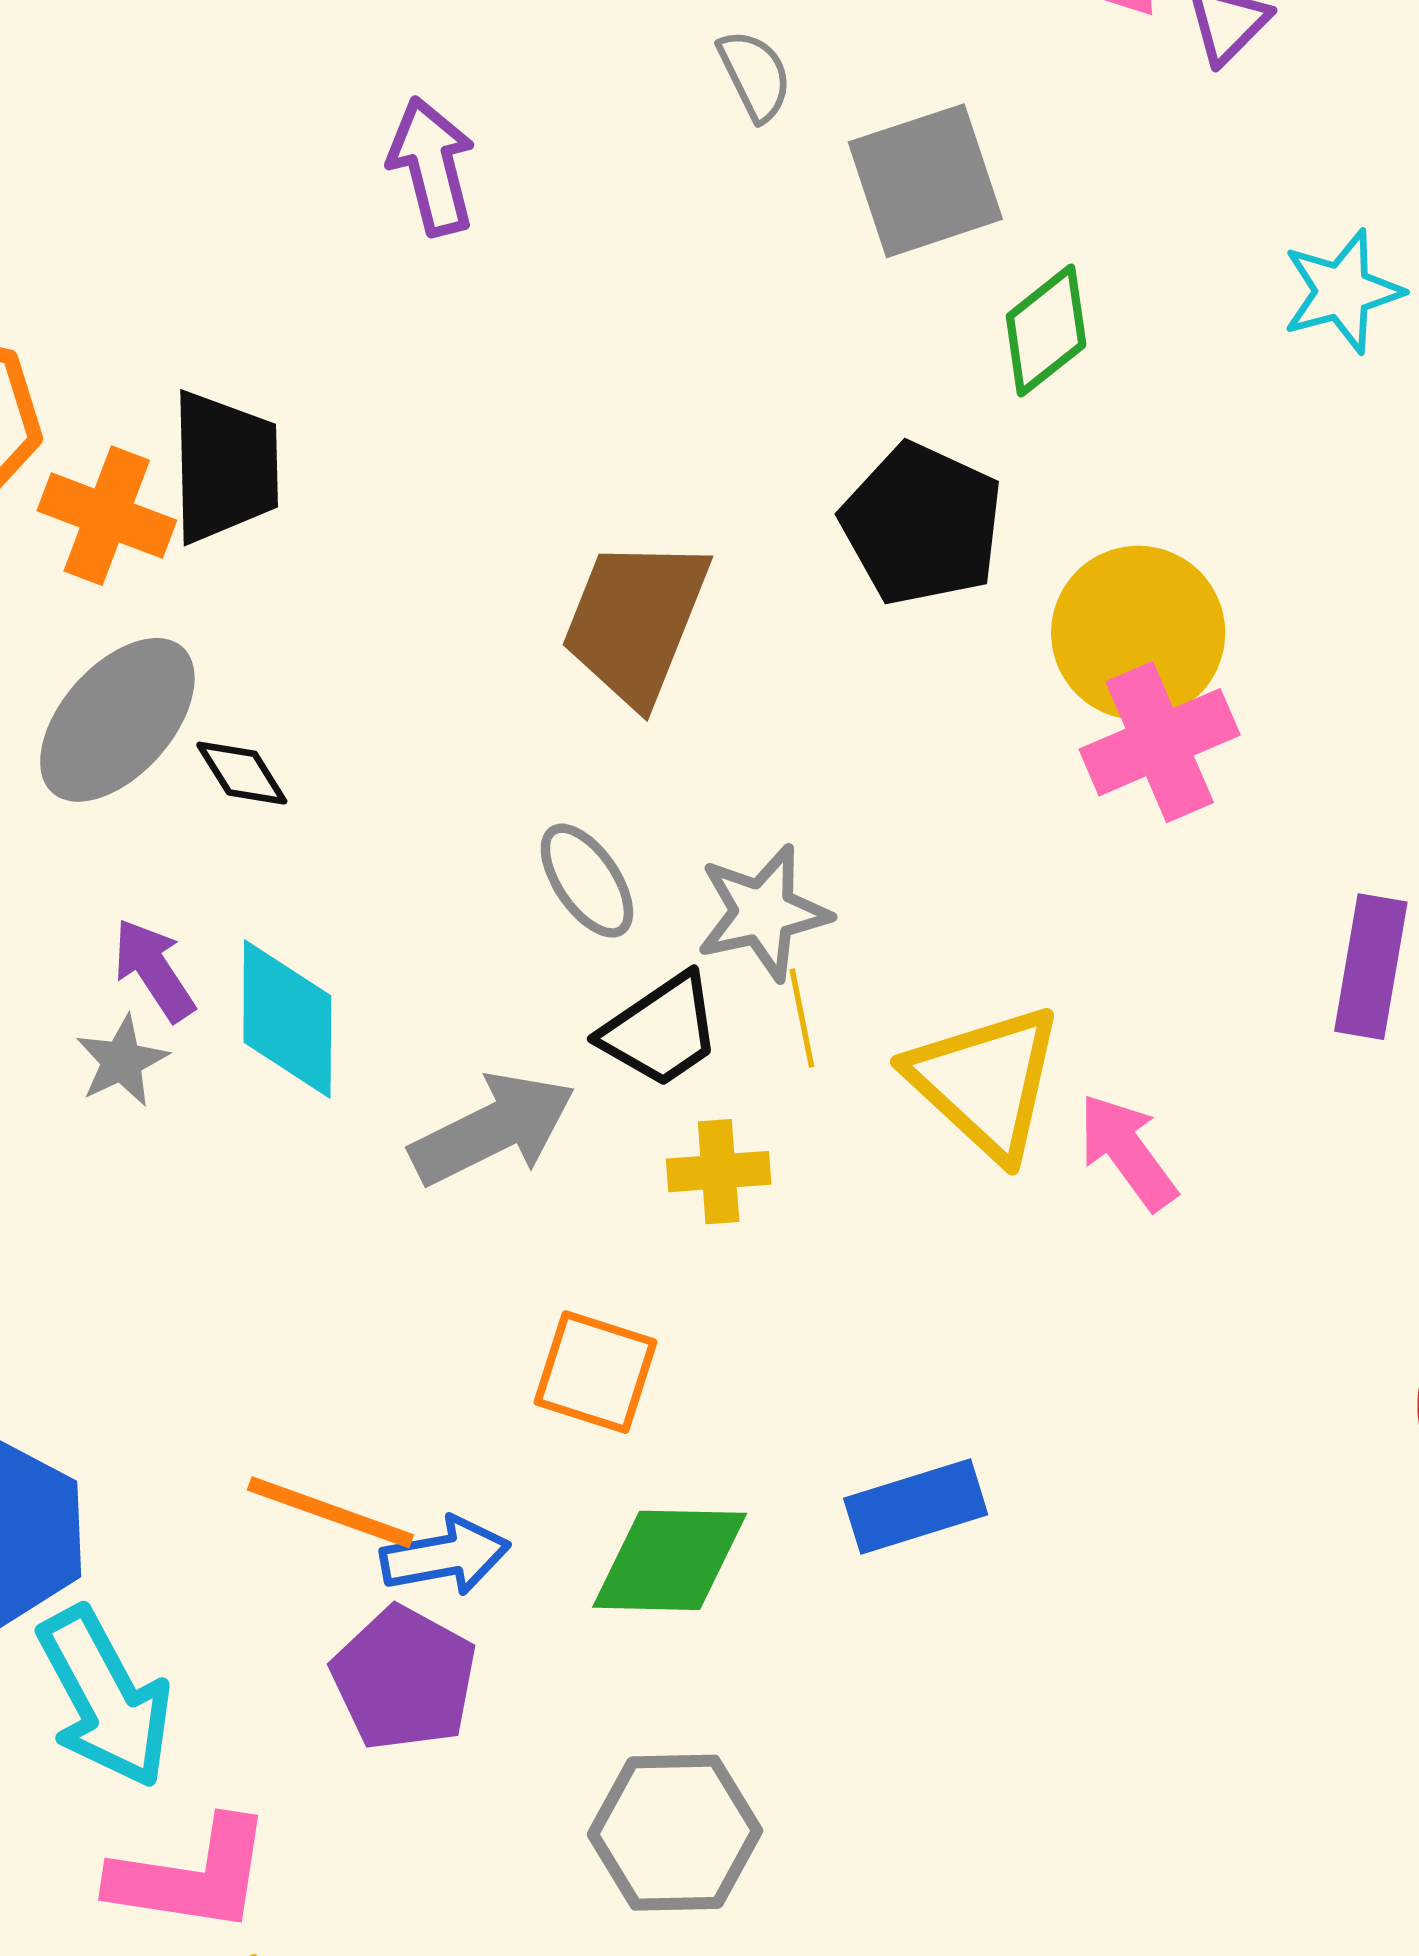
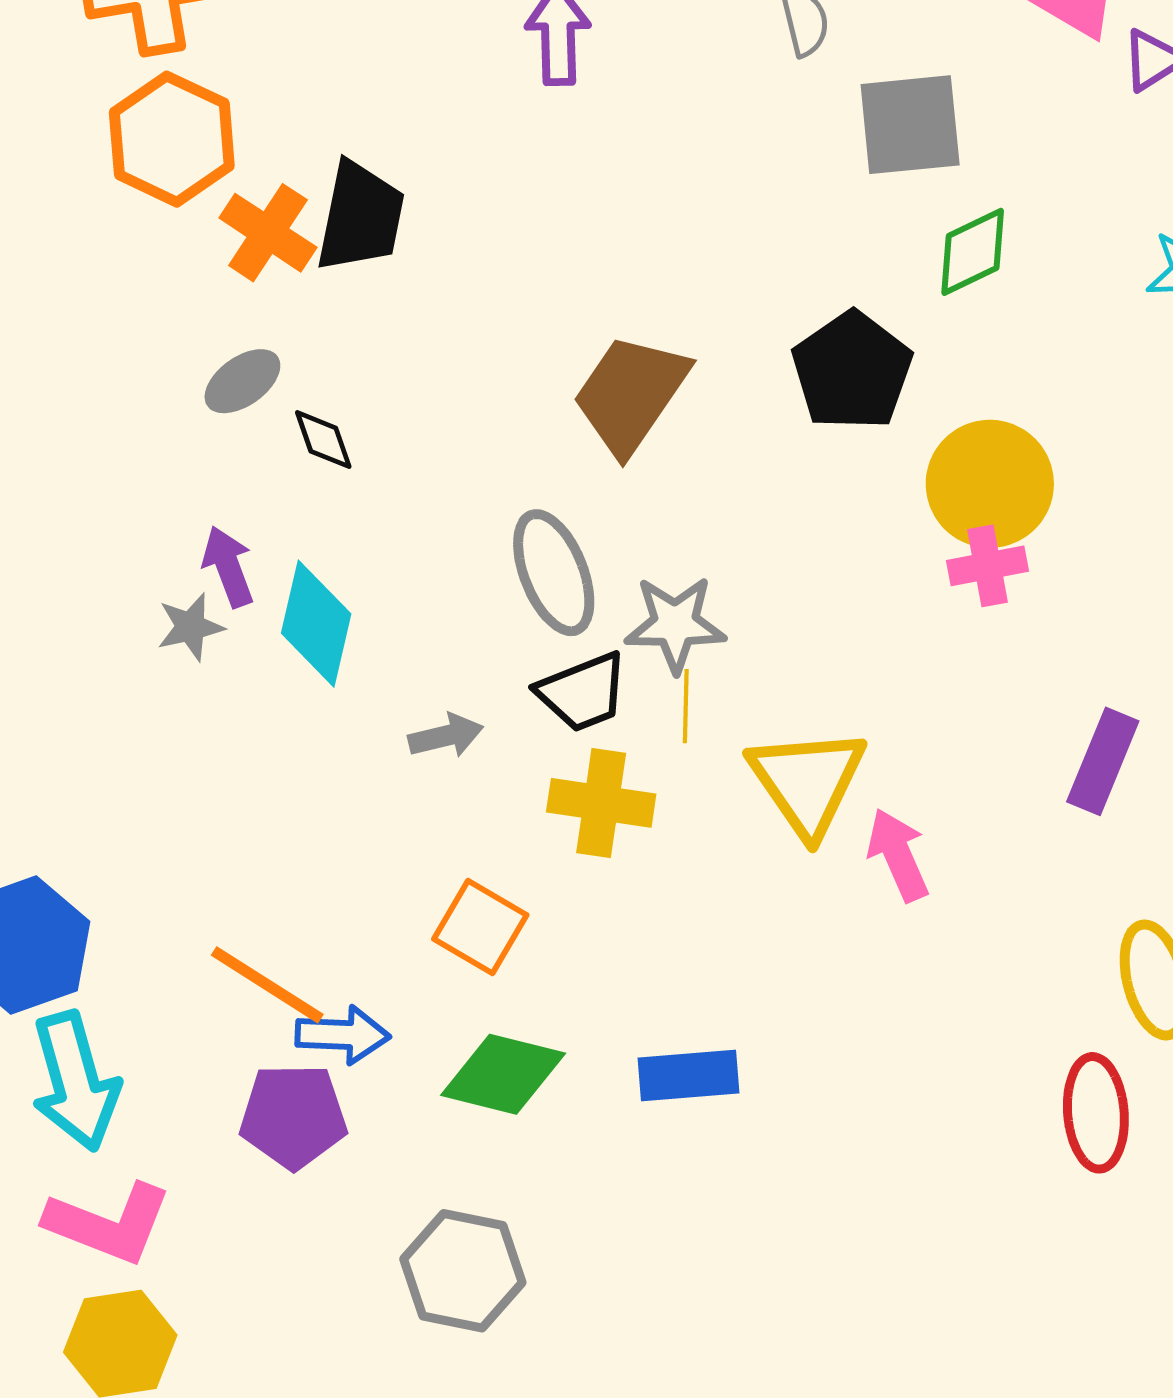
gray ellipse: (117, 720) -> (242, 381), size x0.6
pink cross: (1160, 742) -> (987, 566), size x0.7
gray ellipse: (587, 881) -> (554, 573), size x1.4
gray arrow: (493, 1129) -> (446, 736), size x0.6
yellow cross: (719, 1172) -> (601, 803), size x1.4
purple pentagon: (404, 1679) -> (293, 1116), turned 30

